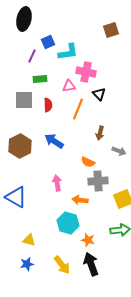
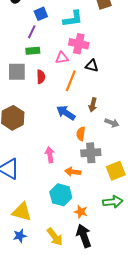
cyan L-shape: (68, 52) -> (73, 19), moved
purple line: (32, 56) -> (32, 32), moved
black triangle: (99, 94) -> (92, 66), turned -32
blue arrow: (54, 141) -> (66, 113), moved
orange semicircle: (88, 162) -> (81, 134), turned 72
yellow triangle: (29, 240) -> (22, 212), size x1.5

